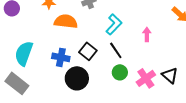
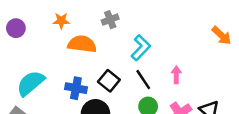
pink arrow: (147, 34) -> (176, 75), moved
cyan semicircle: (24, 53) -> (31, 83), turned 30

